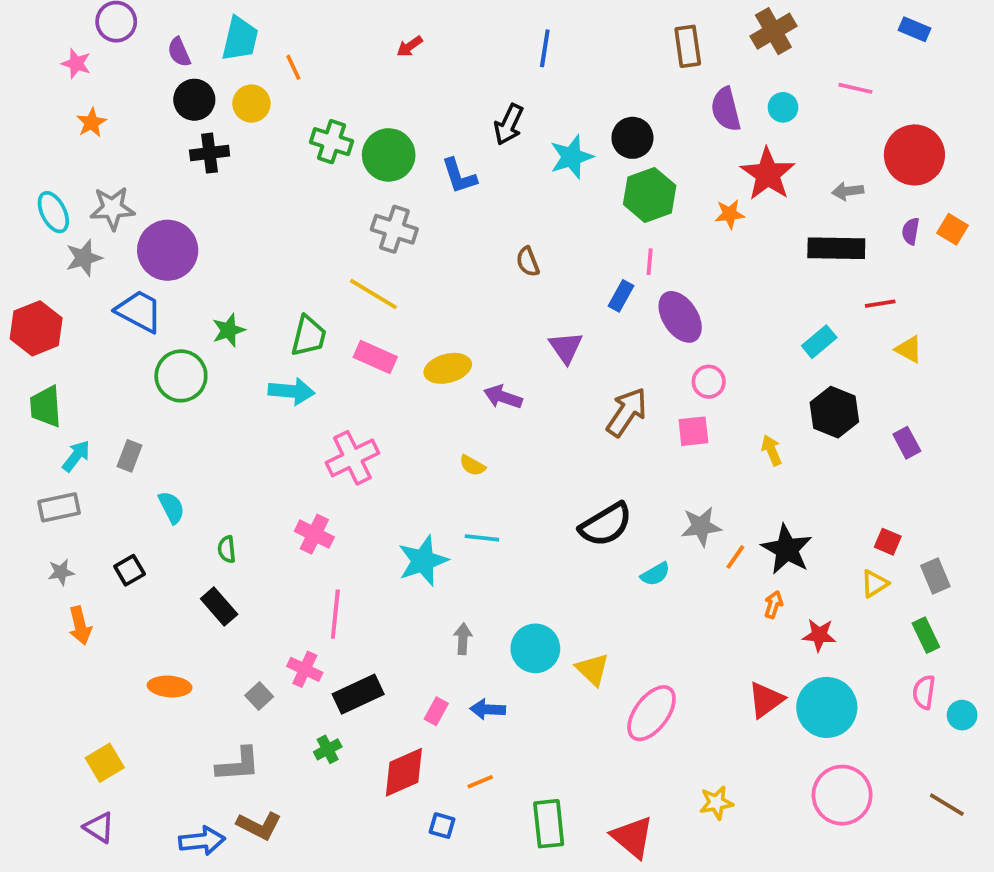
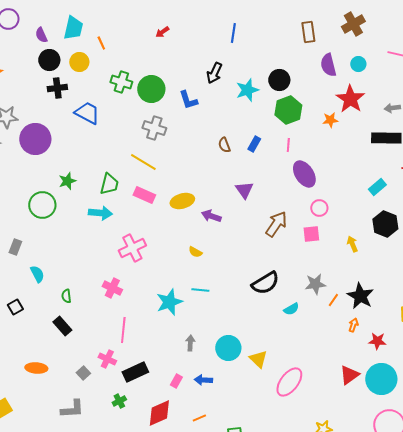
blue rectangle: (621, 296) -> (254, 144), moved
blue trapezoid: (139, 311) -> (87, 113), moved

